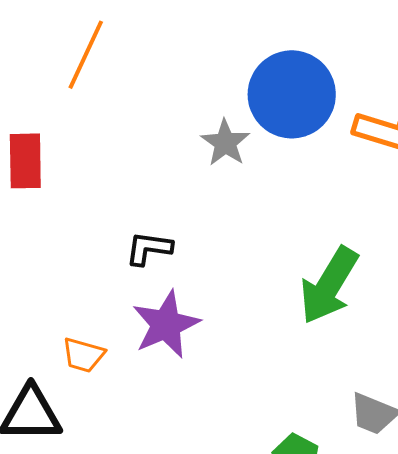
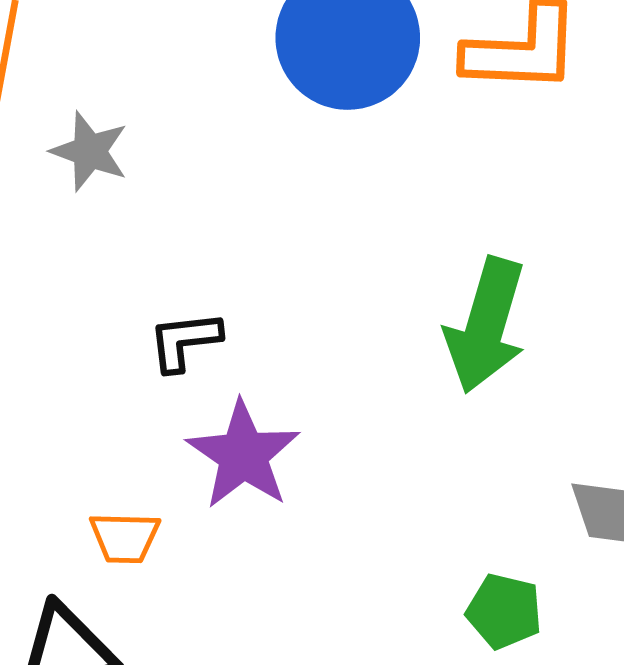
gray star: (225, 143) -> (90, 151), moved

